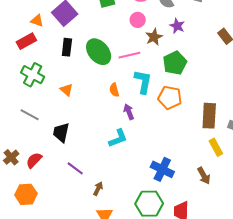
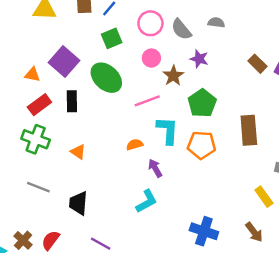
red rectangle: (26, 41) -> (39, 105), moved
green ellipse: (99, 52) -> (106, 78), moved
orange semicircle: (114, 90) -> (135, 145), turned 96
brown rectangle: (209, 116) -> (249, 130), moved

